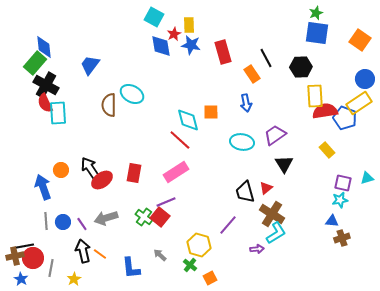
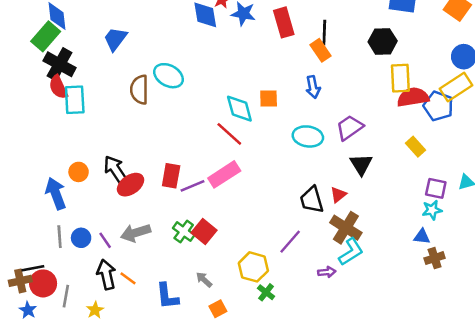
black line: (266, 58) -> (324, 33), moved, turned 30
purple line: (166, 202) -> (193, 186), moved
green cross: (190, 265) -> (266, 292), moved
orange square: (210, 278) -> (218, 309), moved

